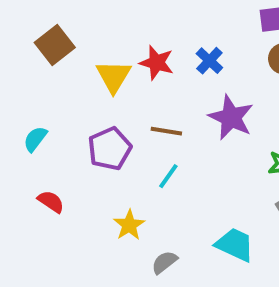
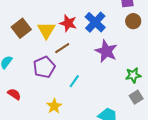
brown square: (55, 45) -> (21, 28), moved
blue cross: (209, 61) -> (95, 22), size x1.5
brown line: (166, 131) -> (62, 48), moved, turned -42

